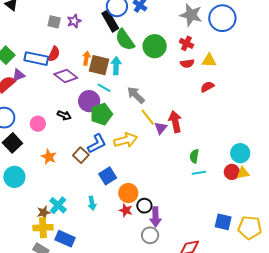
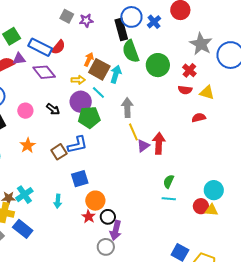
purple diamond: (66, 76) -> (44, 72), moved
gray arrow: (136, 95) -> (127, 108), turned 30
yellow arrow: (126, 140) -> (78, 80), moved, size x0.6

